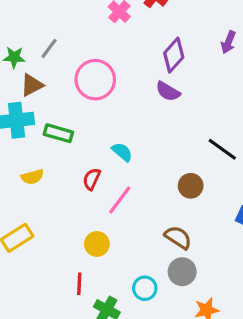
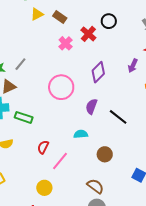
pink circle: (95, 80) -> (61, 87), moved
purple semicircle: (168, 91) -> (91, 106), moved, turned 77
black line: (222, 149) -> (118, 117), moved
cyan semicircle: (122, 152) -> (81, 134), moved, turned -48

